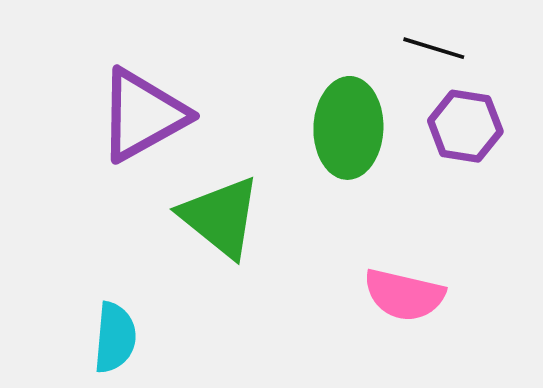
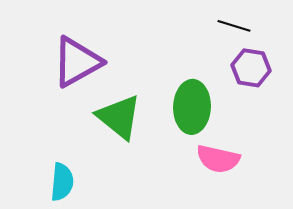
green ellipse: (348, 128) -> (192, 107), moved

